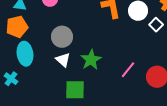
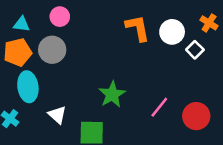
gray circle: (62, 37) -> (52, 50), moved
white triangle: (63, 60) -> (57, 115), moved

